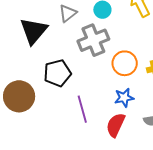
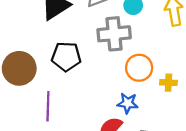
purple line: (82, 109) -> (48, 106), moved

